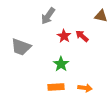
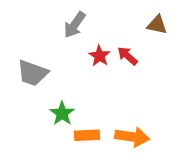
green star: (61, 64) -> (62, 113), moved
orange arrow: (85, 88) -> (132, 137), size x1.5

